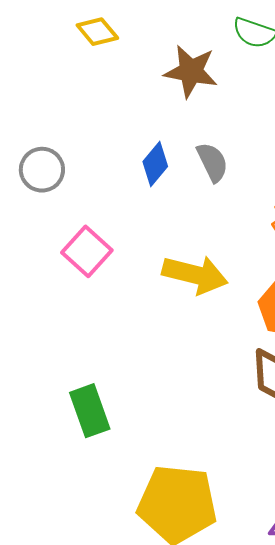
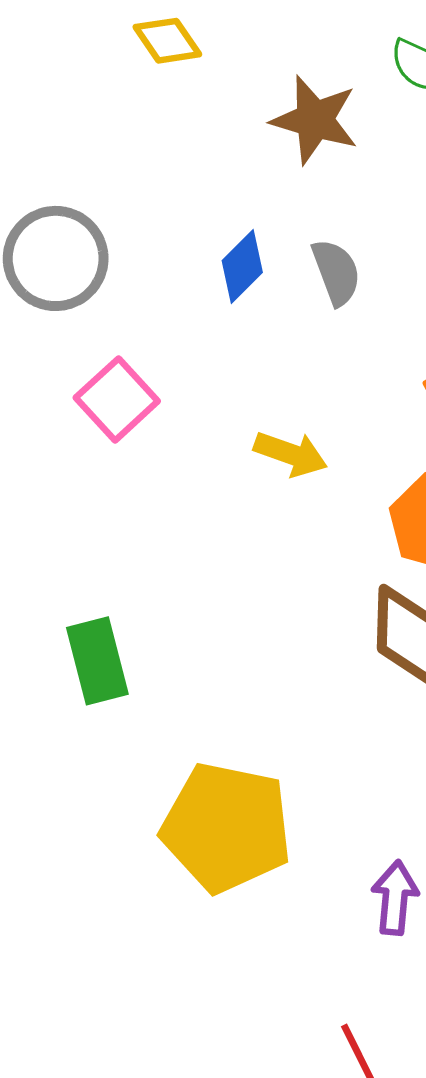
gray circle: (42, 170) -> (56, 258), size x1.4
yellow arrow: (195, 275) -> (291, 454), size x0.7

